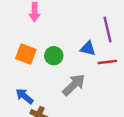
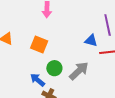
green circle: (54, 56) -> (54, 68), moved

